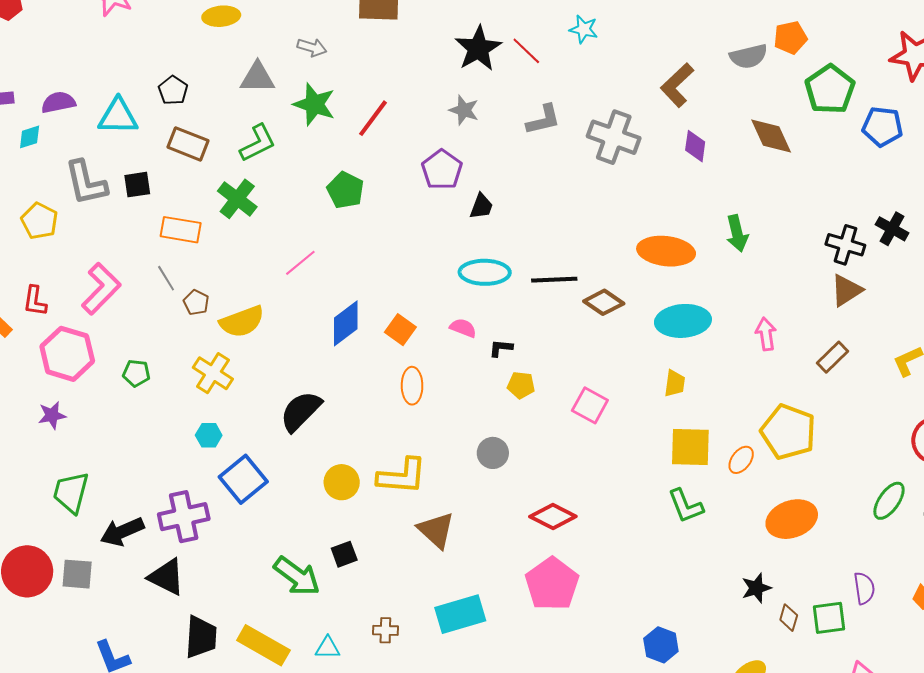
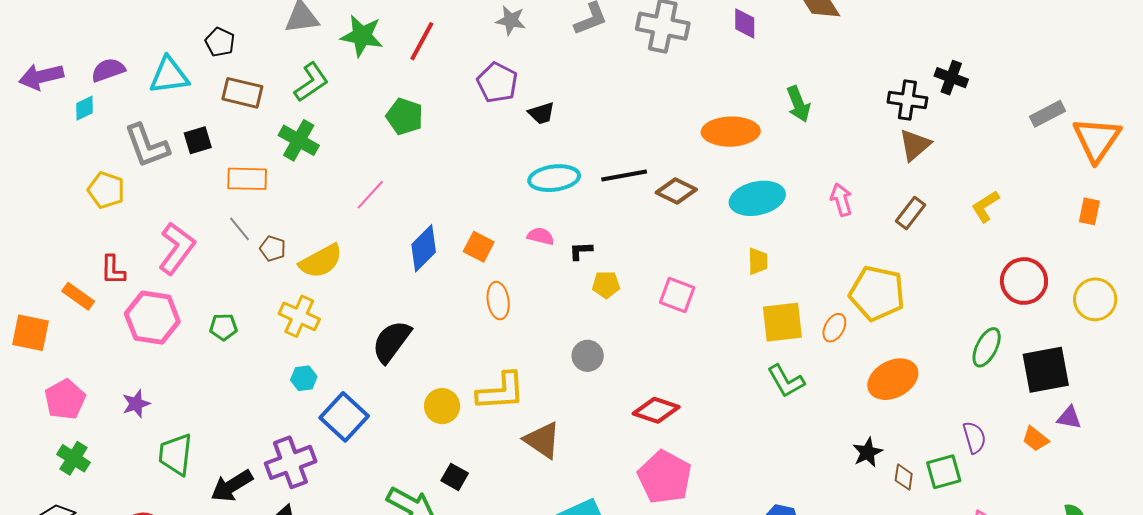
black trapezoid: (481, 206) -> (542, 113), turned 60
purple star: (52, 415) -> (136, 404), moved
black square: (344, 554) -> (455, 477), turned -32

